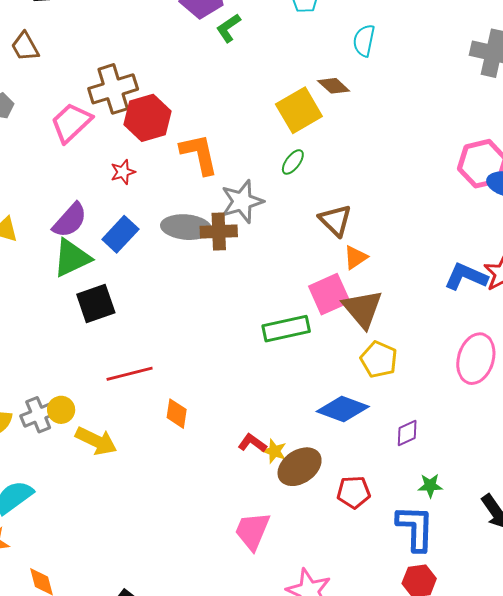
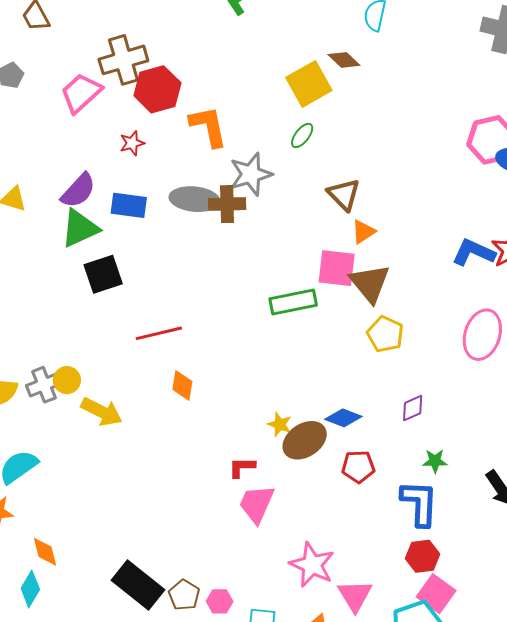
blue rectangle: (120, 234) -> (129, 205), turned 54
pink square: (329, 294) -> (337, 268), turned 30
red line: (130, 374) -> (159, 333), moved
blue diamond: (343, 409) -> (343, 418), moved, size x0.7
red L-shape: (252, 443) -> (242, 467), moved, turned -36

